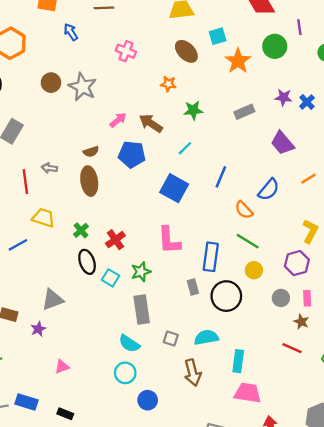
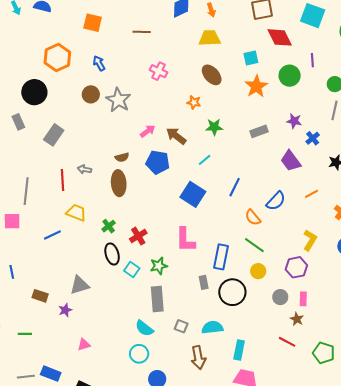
blue arrow: (71, 32) -> (99, 63), moved
cyan square: (218, 36) -> (251, 58), moved
blue cross: (307, 102) -> (313, 138), moved

